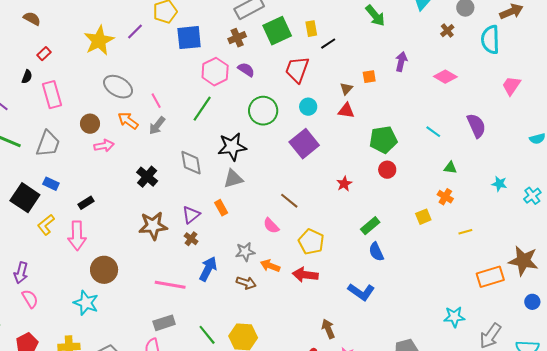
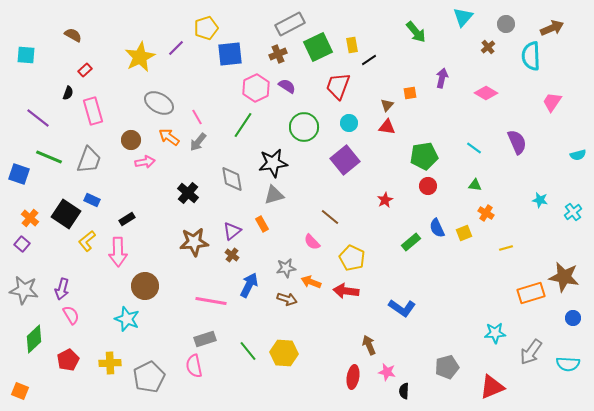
green triangle: (450, 168) -> (475, 185), moved
blue semicircle: (376, 252) -> (437, 228), moved

